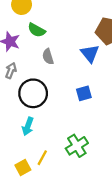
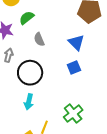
green semicircle: (37, 30) -> (27, 18), turned 119
blue triangle: (90, 53) -> (76, 42), moved

